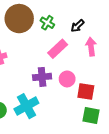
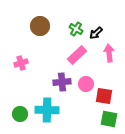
brown circle: (19, 19) -> (40, 26), size x0.7
green cross: (47, 23) -> (76, 29), moved
cyan cross: (26, 106) -> (47, 110), turned 30

